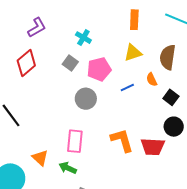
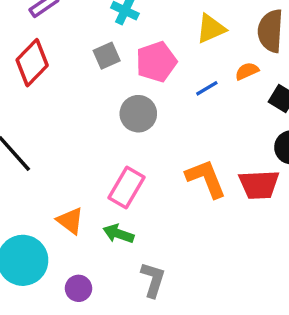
gray square: (70, 63) -> (107, 56), turned 35
orange semicircle: (152, 80) -> (247, 71), turned 96
pink rectangle: (75, 141) -> (126, 187), turned 30

